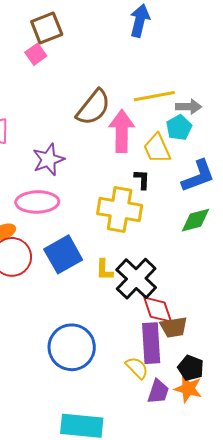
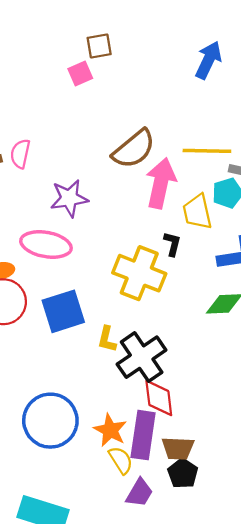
brown square: (47, 28) -> (99, 46), size x0.7
brown trapezoid: (174, 327) -> (178, 448), moved
orange star: (188, 389) -> (110, 430), moved

